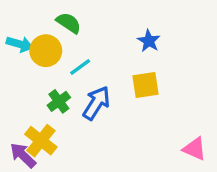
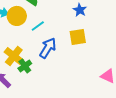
green cross: (59, 101) -> (25, 66), moved
yellow cross: (41, 141) -> (14, 56), moved

